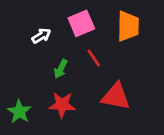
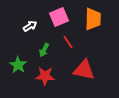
green star: (19, 112) -> (18, 65), moved

